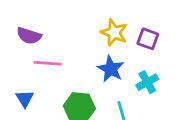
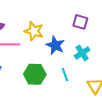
yellow star: (114, 33) -> (34, 31), moved

